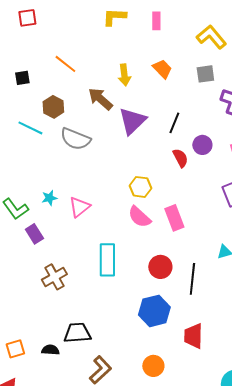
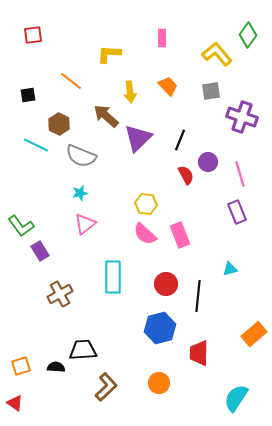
yellow L-shape: (114, 17) -> (109, 54), moved
cyan star: (49, 198) -> (80, 193), moved

